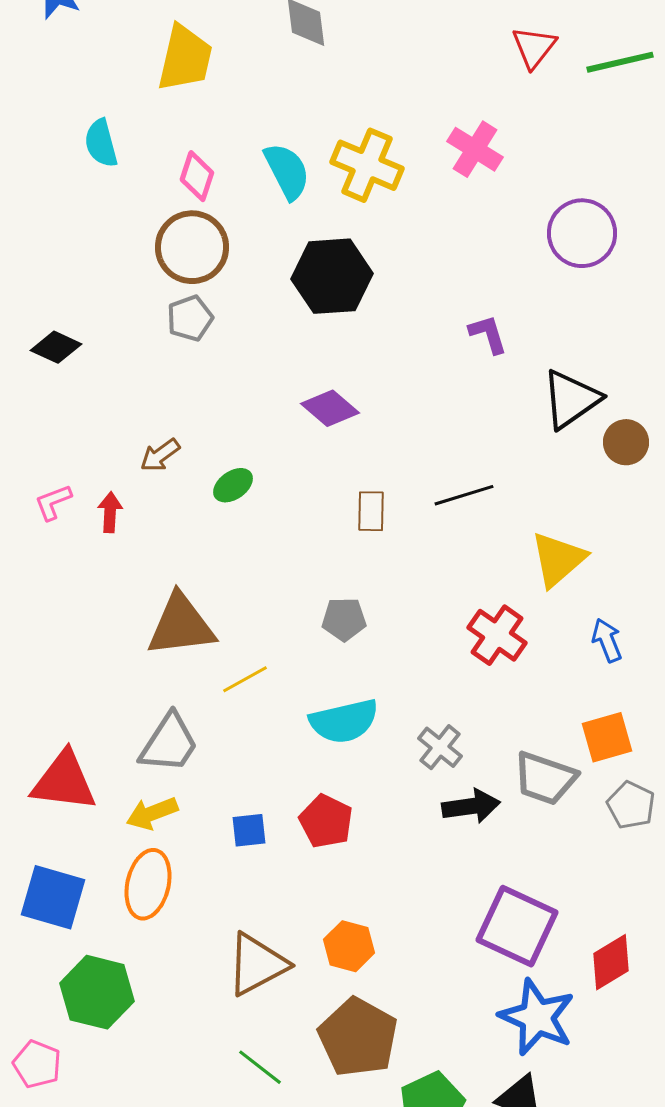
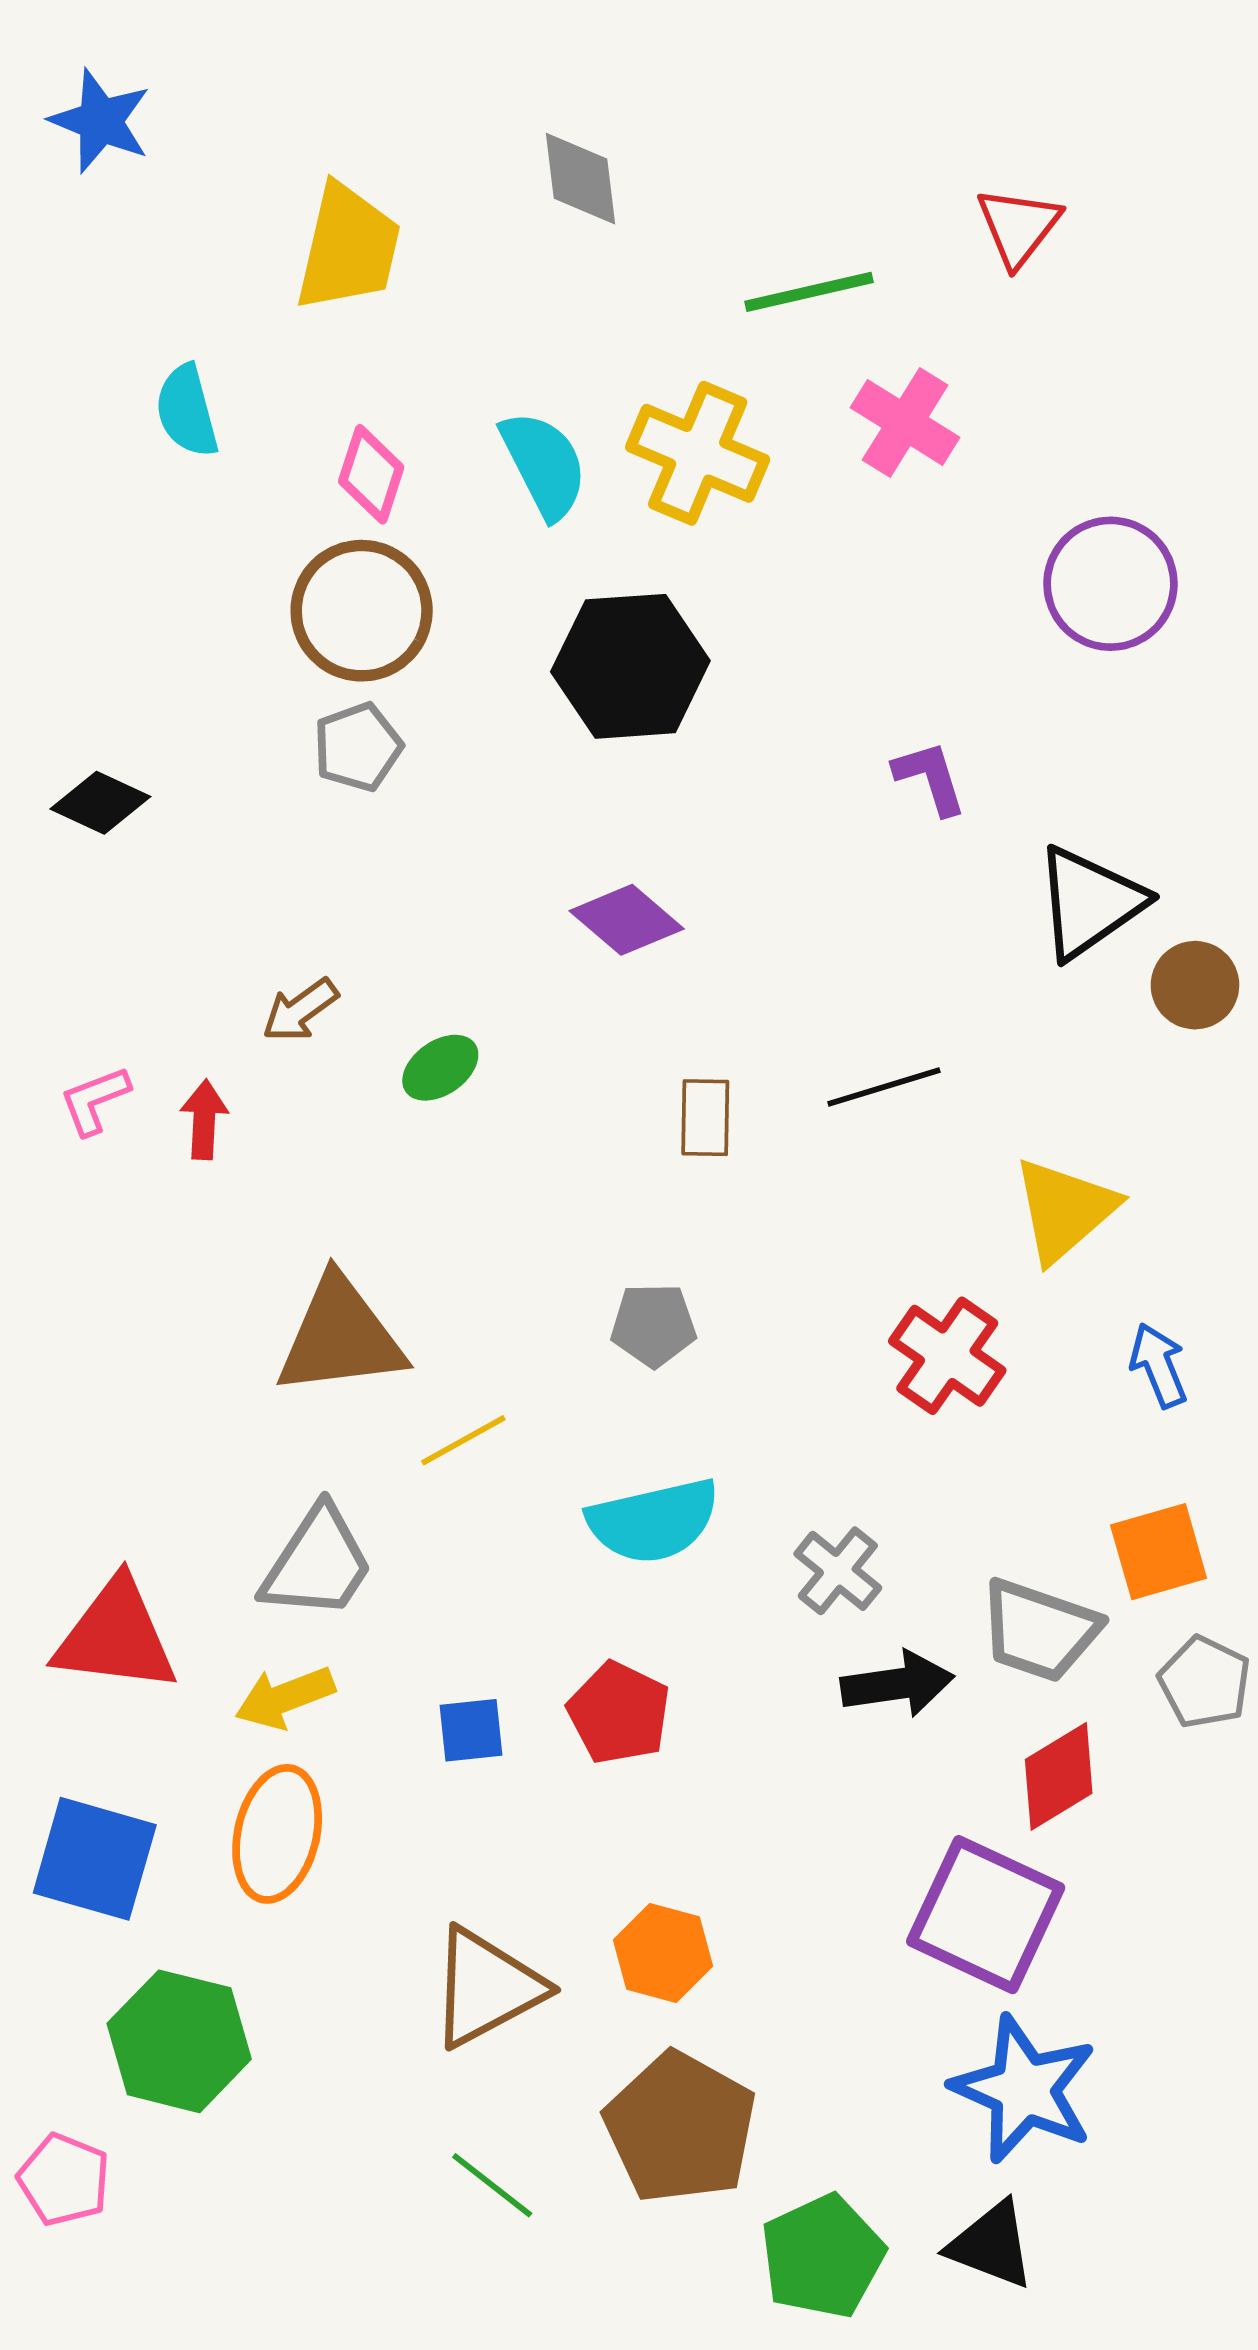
green line: (620, 62) -> (809, 292), moved
red diamond: (611, 962) -> (1059, 1776), moved

